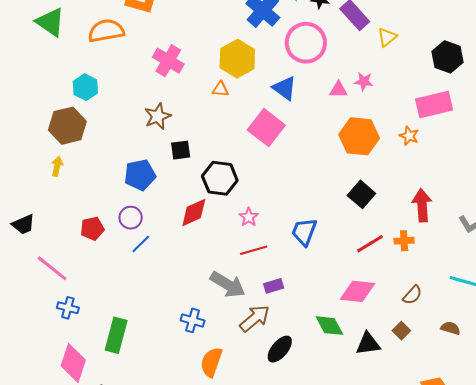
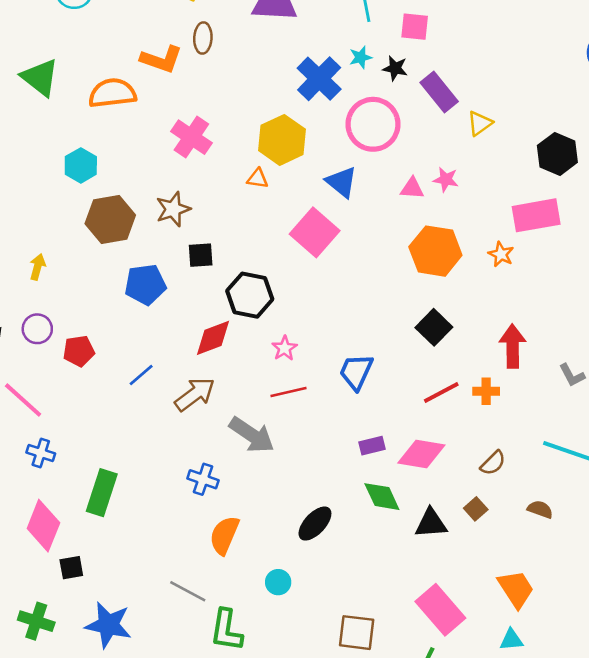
brown hexagon: (67, 126) -> (110, 219), moved
purple circle: (131, 218) -> (37, 329), moved
purple rectangle: (274, 286) -> (372, 446), moved
brown arrow: (255, 318) -> (195, 394), moved

